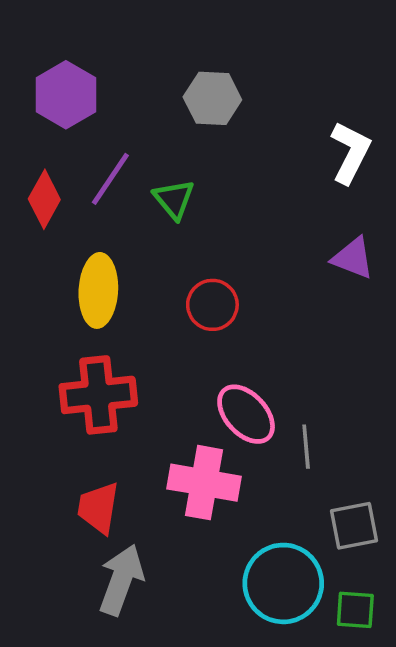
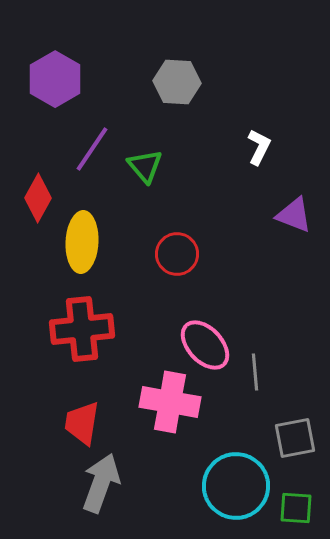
white L-shape: (350, 152) -> (259, 147), moved, size x0.7
red diamond: (44, 199) -> (38, 198), moved

